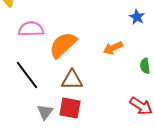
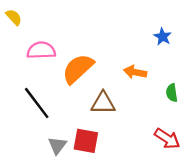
orange arrow: (113, 48) -> (135, 72), turned 36
brown triangle: (72, 80) -> (103, 103), moved

